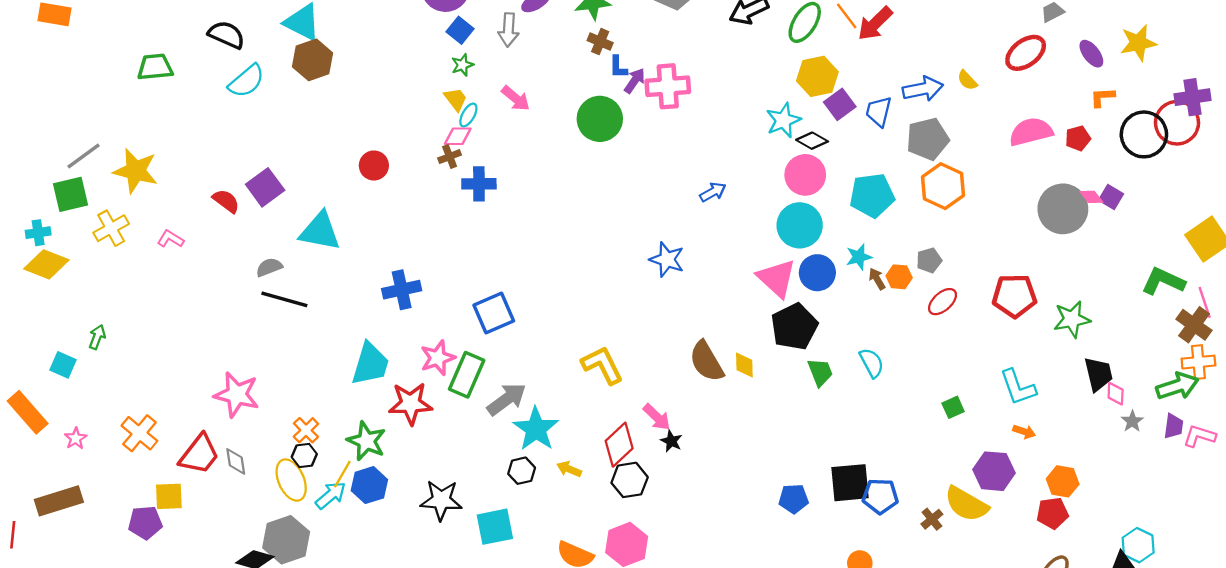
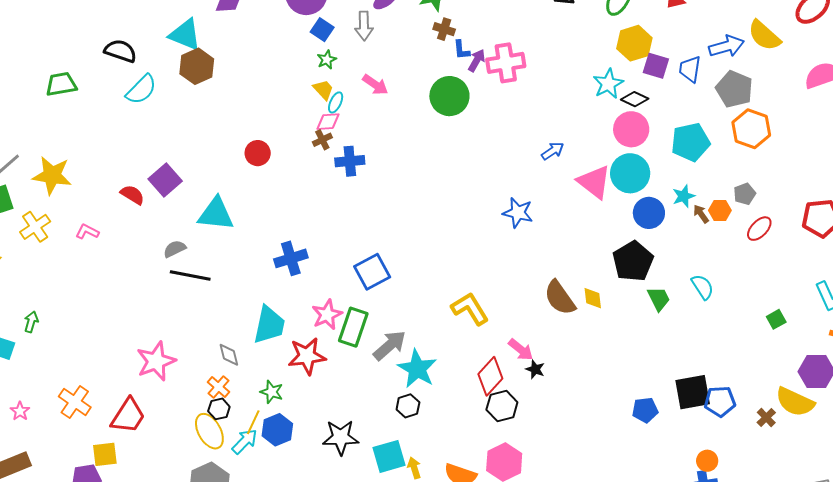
yellow semicircle: (967, 80) -> (764, 35), size x1.8
purple square: (840, 104) -> (656, 66), turned -32
gray pentagon: (928, 139) -> (734, 89), turned -30
pink triangle: (777, 278) -> (594, 182), moved
pink star: (237, 395) -> (156, 361), turned -30
green star: (366, 441) -> (272, 392), size x0.7
gray diamond: (236, 461) -> (229, 355), moved
yellow arrow: (569, 469) -> (414, 468), moved, turned 55

